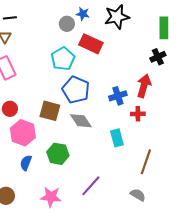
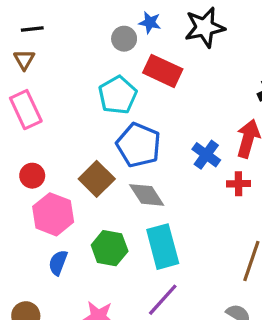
blue cross: (118, 96) -> (206, 155), turned -36
brown square: (50, 111) -> (97, 179), turned 30
cyan rectangle: (117, 138) -> (163, 247), moved, size x1.5

